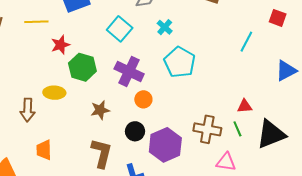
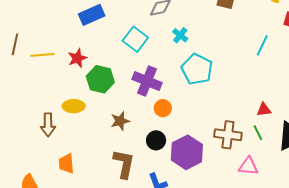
yellow line: (36, 22) -> (43, 55), moved

